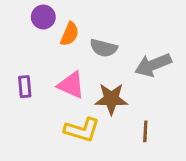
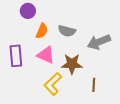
orange semicircle: (70, 34) -> (42, 31), moved
purple rectangle: (25, 87) -> (16, 56), size x1.5
yellow L-shape: (82, 130) -> (53, 84), turned 120

